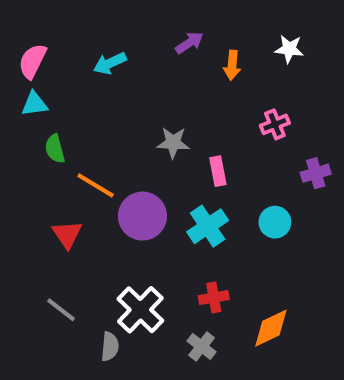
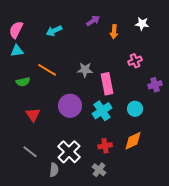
green semicircle: (55, 149) -> (23, 82), moved, turned -88
pink rectangle: (218, 171) -> (107, 84), size x1.5
orange line: (96, 185) -> (47, 70), moved
orange diamond: (271, 328) -> (133, 141), moved

